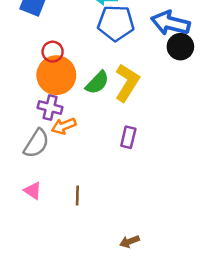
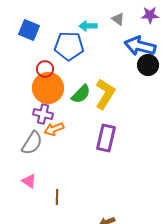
blue pentagon: (116, 23) -> (69, 46), moved
purple rectangle: (128, 137) -> (106, 138), size x1.5
brown line: (77, 196) -> (57, 197), moved

